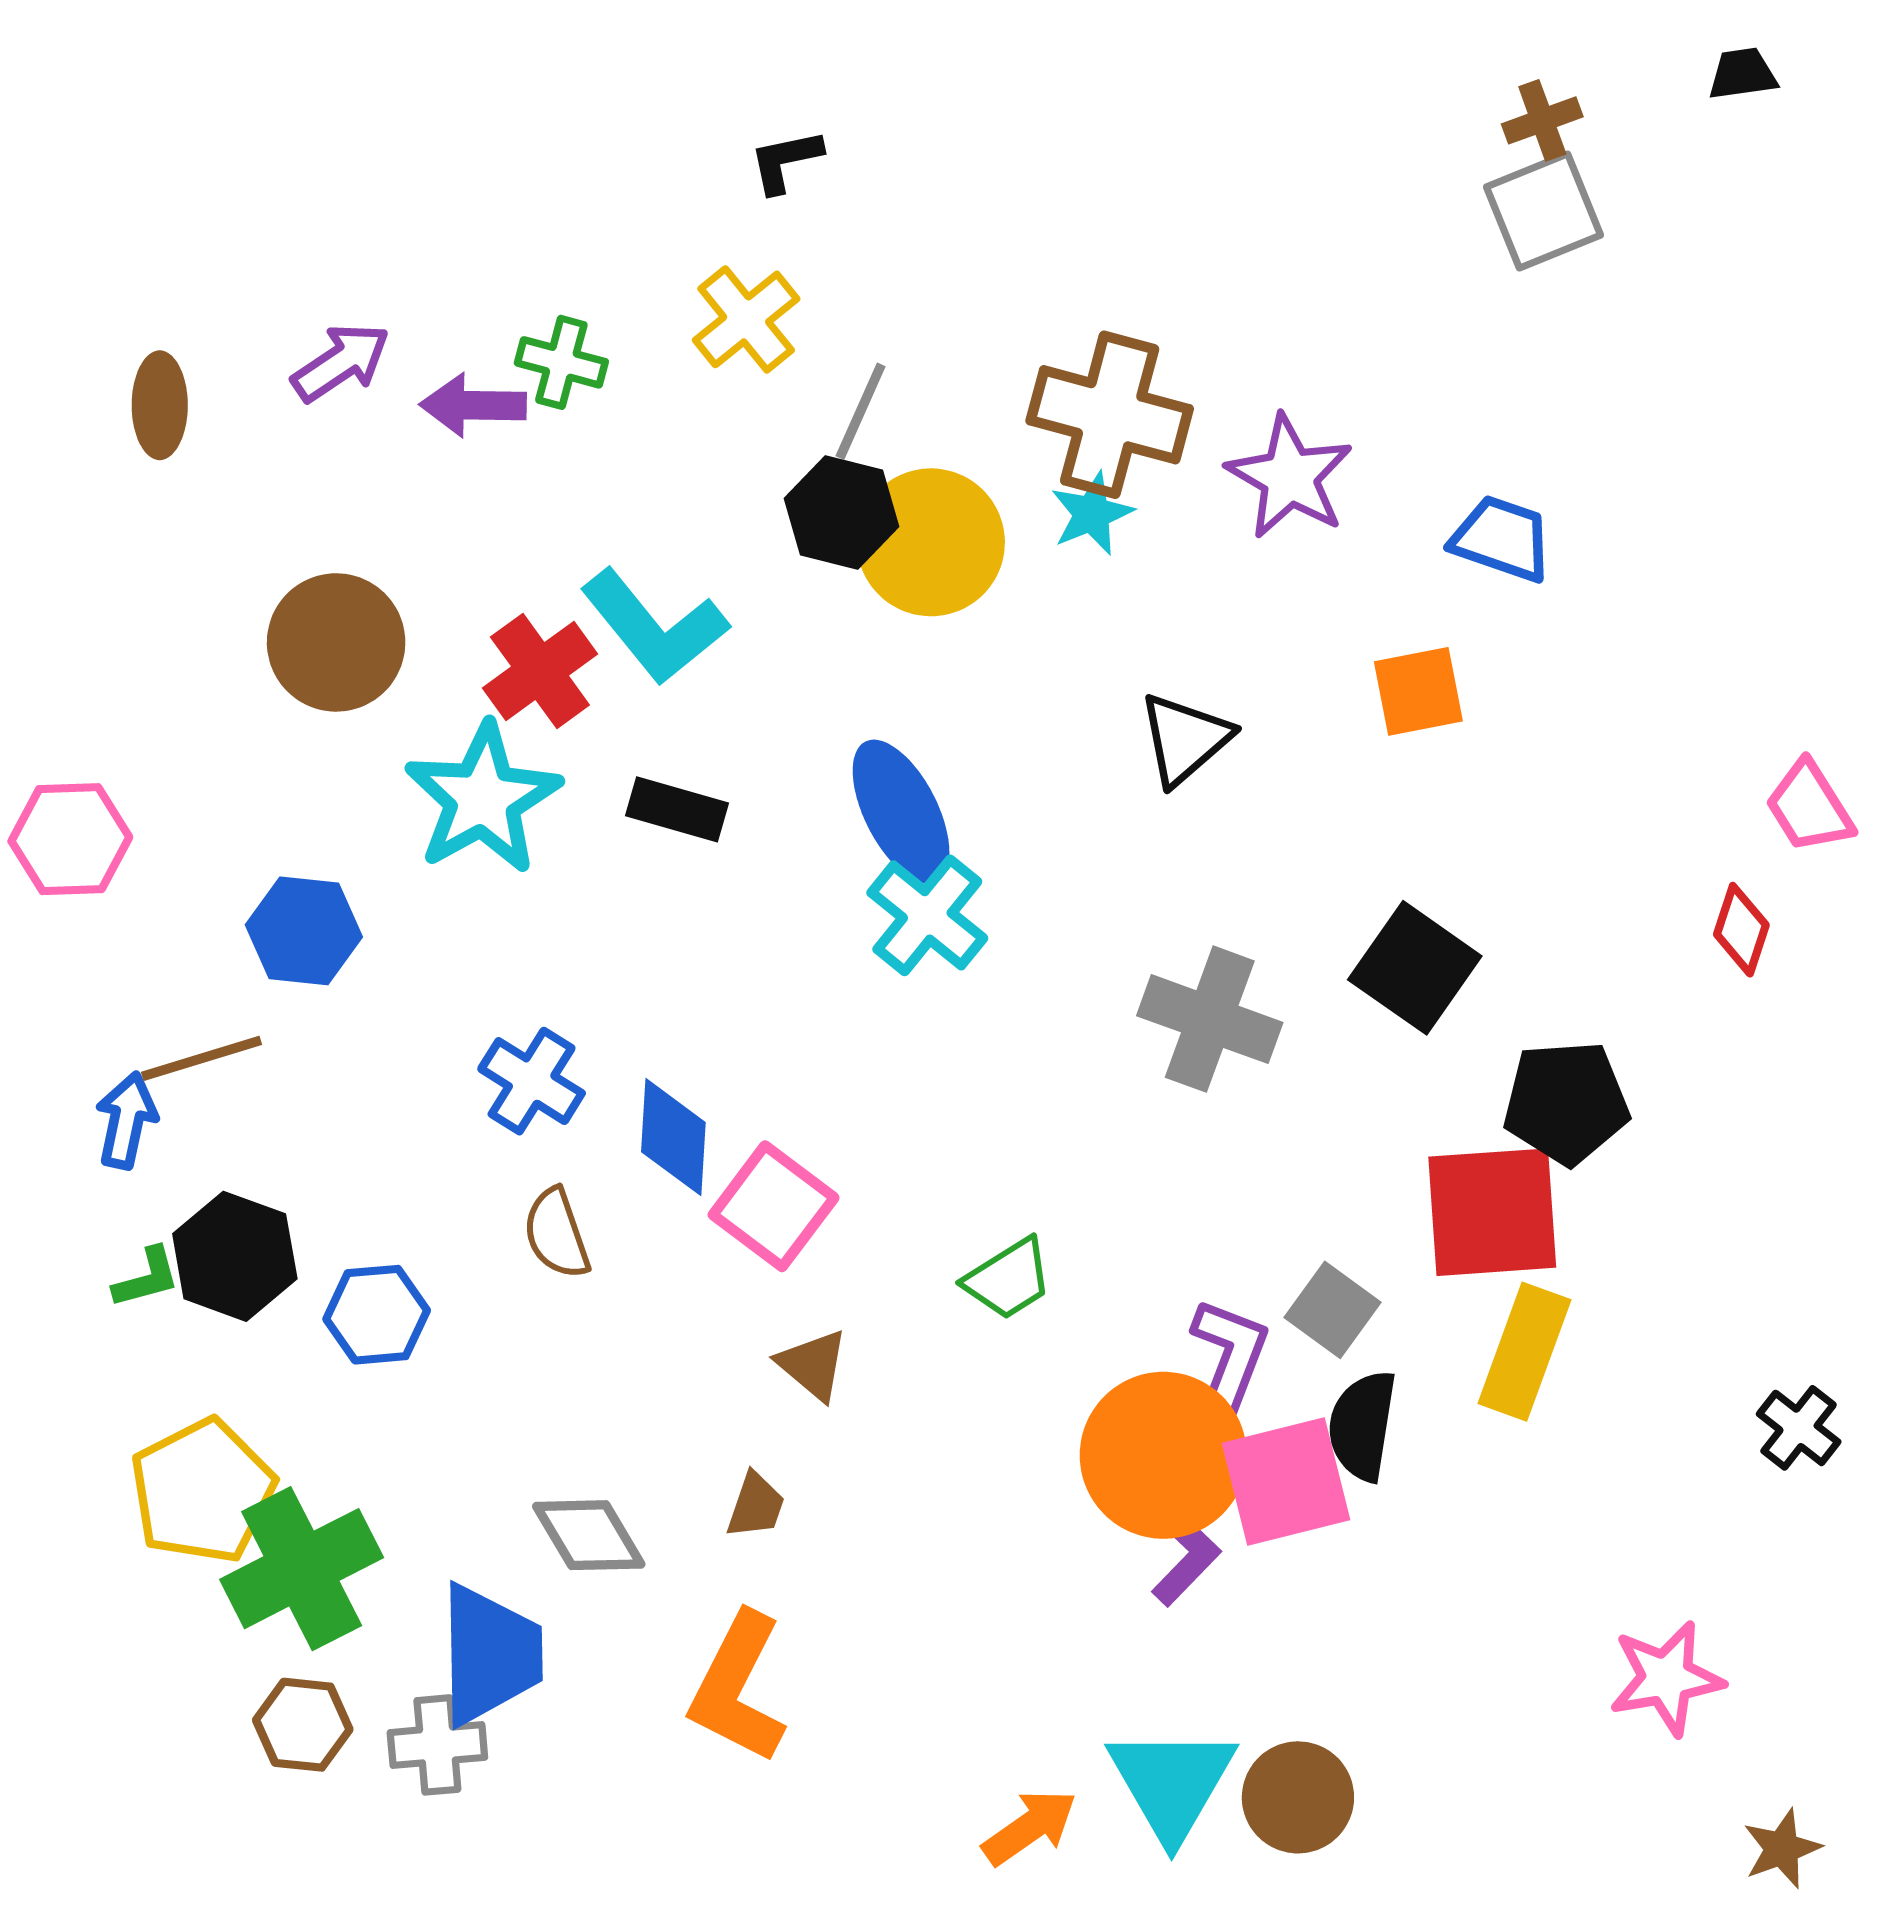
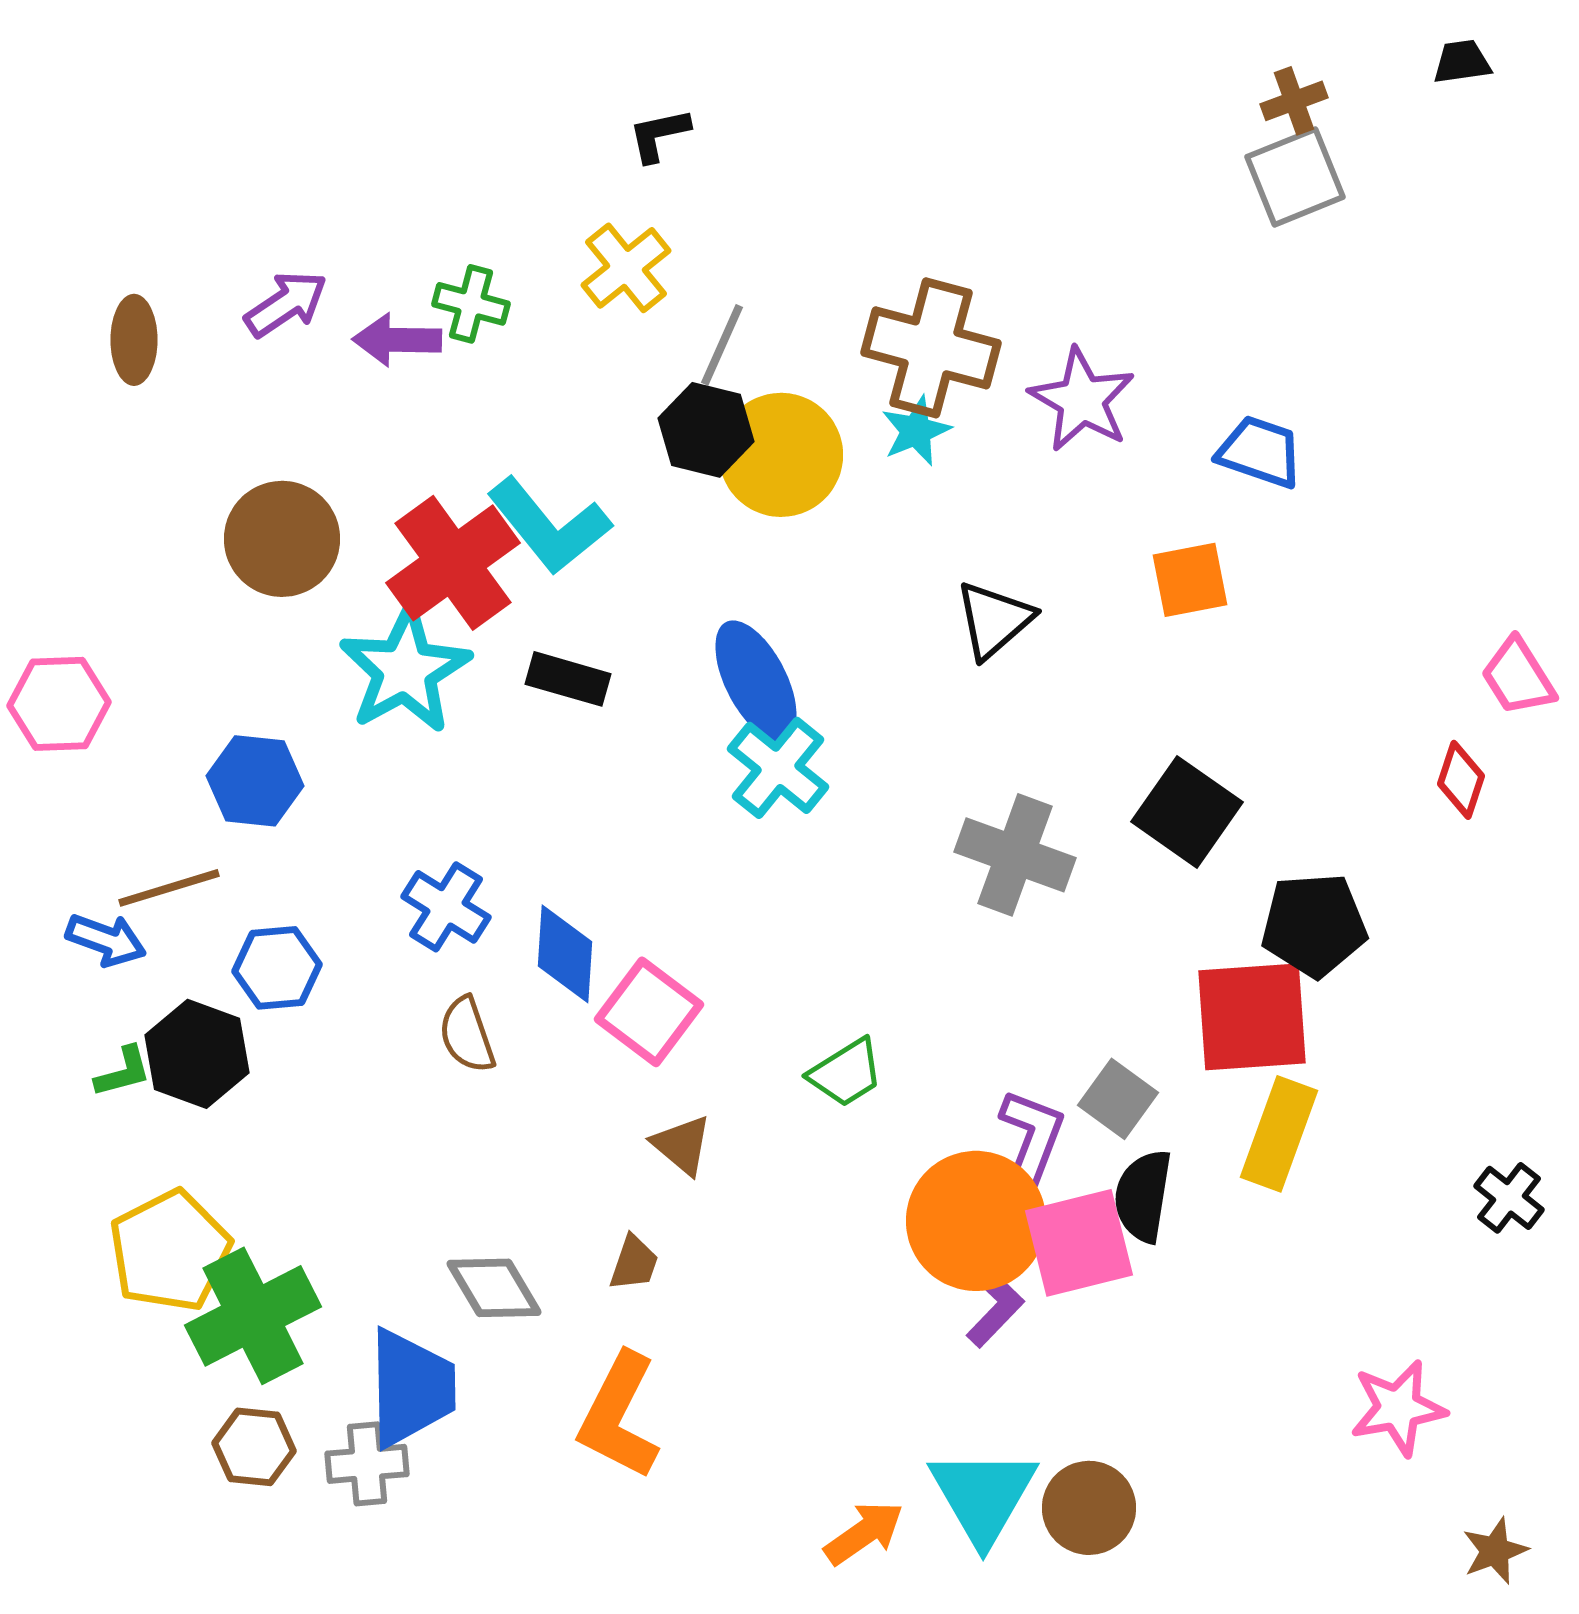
red cross: (540, 671) -> (453, 563), size x1.4
blue arrow: (126, 1120) -> (106, 940), turned 98
blue hexagon: (377, 1315) -> (277, 968), moved

